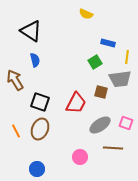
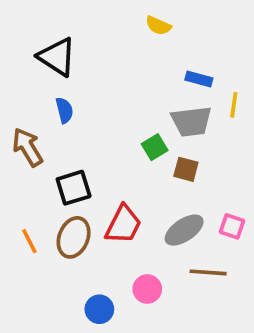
green square: (95, 62) -> (155, 147), moved
gray trapezoid: (120, 79) -> (191, 121), moved
black square: (40, 102) -> (74, 188), turned -36
red trapezoid: (76, 103) -> (123, 225), moved
blue circle: (37, 169) -> (99, 309), moved

